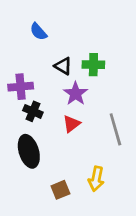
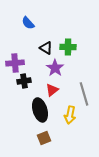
black cross: (33, 111) -> (24, 81), turned -32
black ellipse: (29, 151) -> (40, 110), moved
yellow arrow: (96, 179) -> (70, 115), moved

